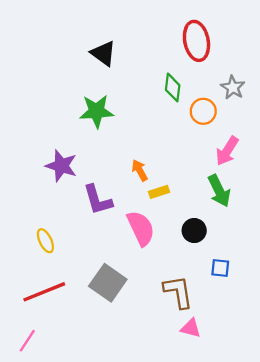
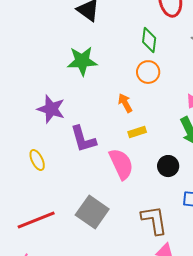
orange circle: (203, 111) -> (148, 72), moved
orange arrow: (140, 170) -> (125, 103), moved
yellow ellipse: (45, 241) -> (37, 160), moved

